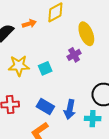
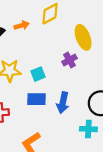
blue rectangle: (45, 107) -> (37, 99), moved, turned -30
blue arrow: (70, 109) -> (63, 103), moved

